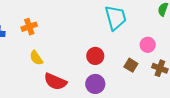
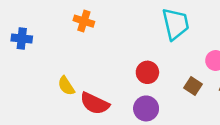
orange cross: (29, 27) -> (84, 21), moved, turned 35
yellow semicircle: (36, 58) -> (66, 86), moved

